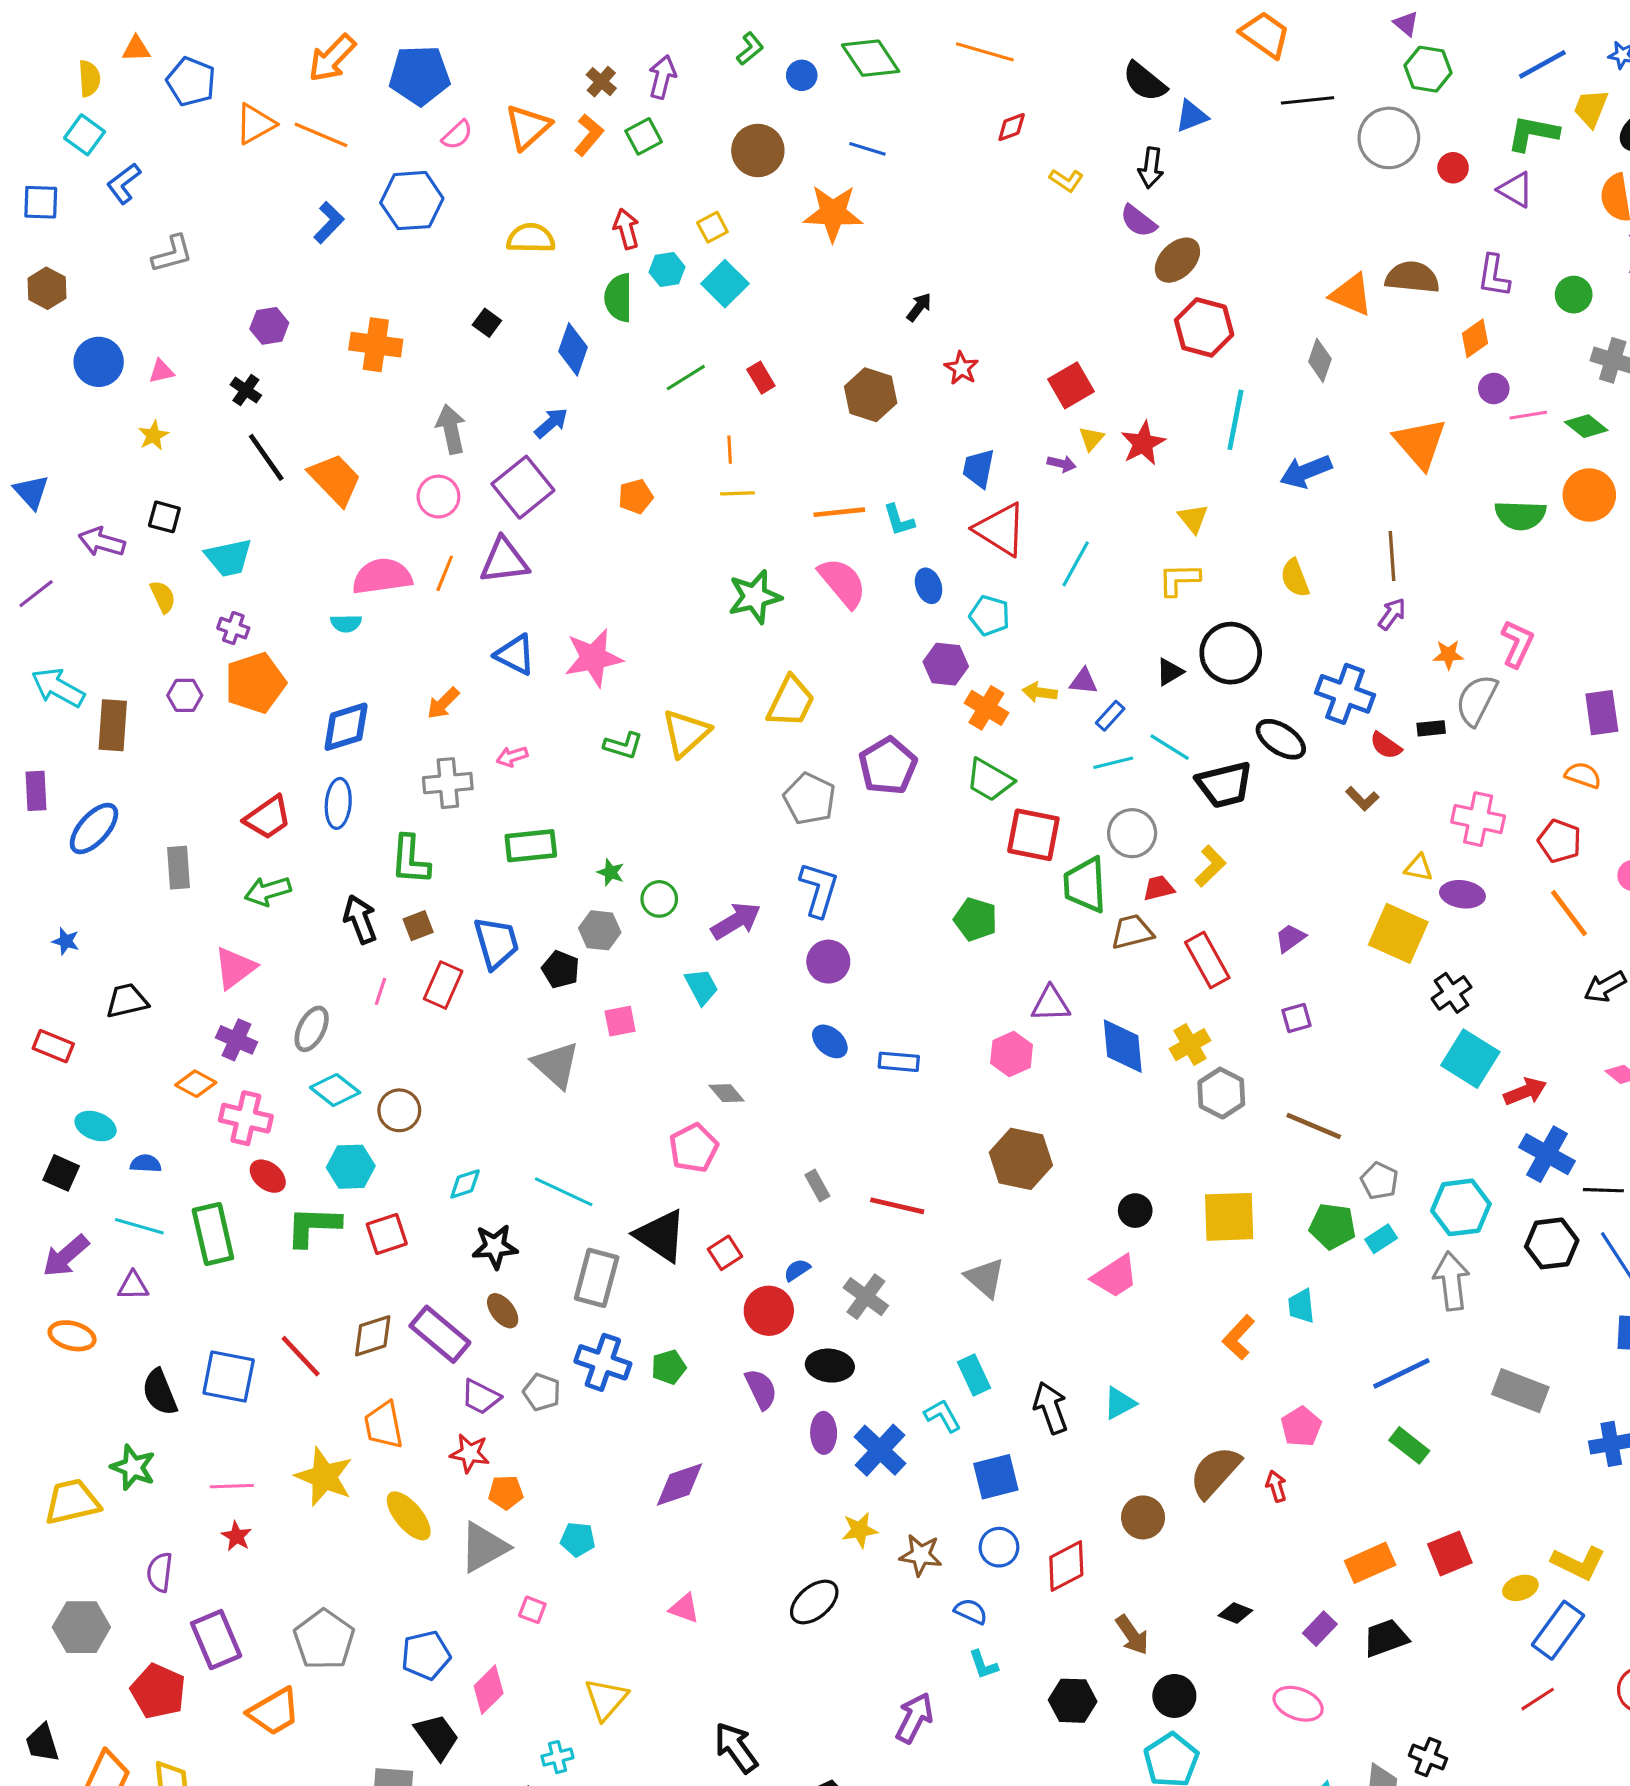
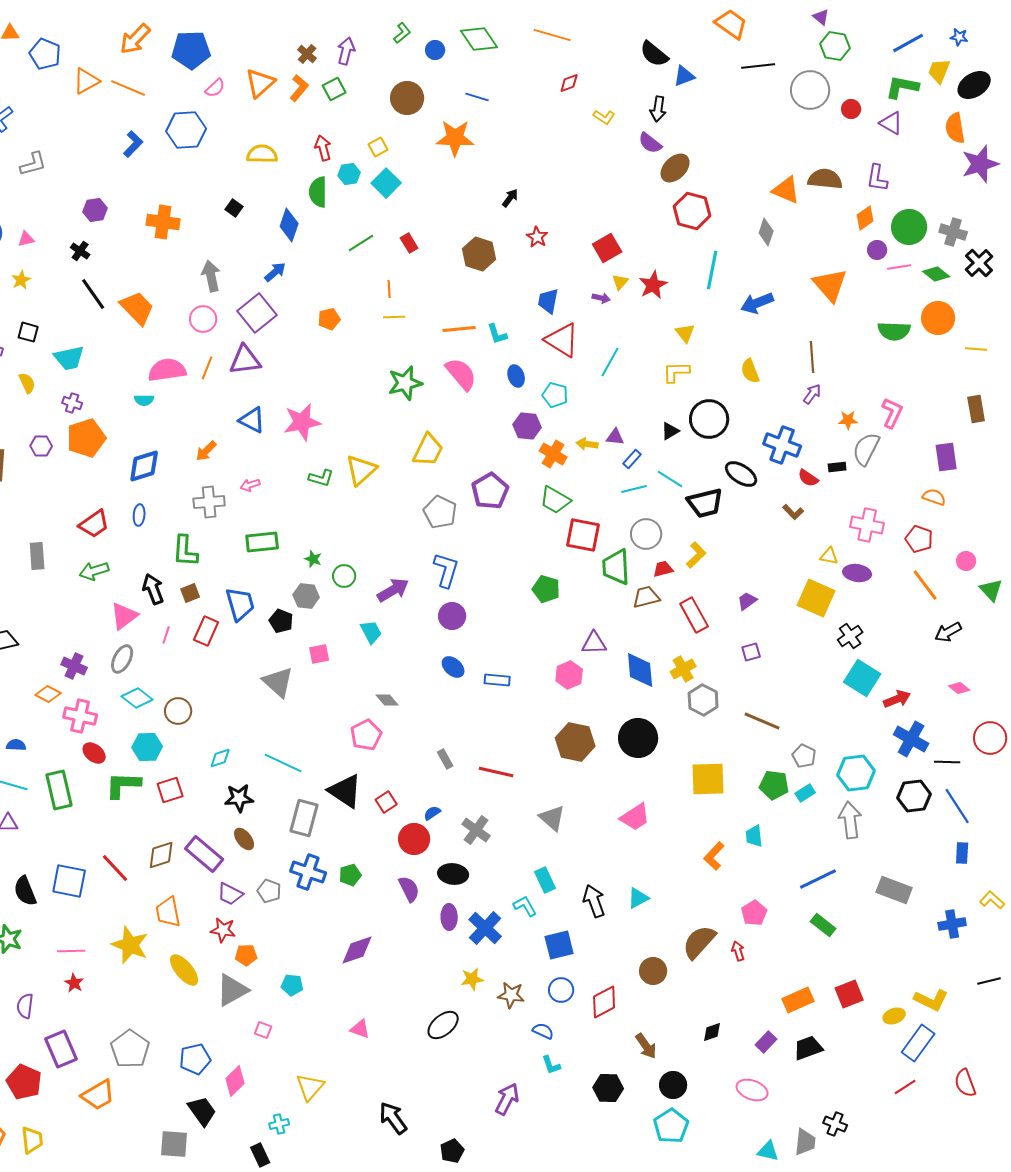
green circle: (1574, 295) -> (909, 227), moved, size x1.5
blue ellipse: (338, 803) -> (139, 515), size x0.7
pink triangle: (235, 968) -> (124, 616), moved
black circle: (1135, 1211) -> (638, 738), moved, size x1.8
black diamond: (1235, 1613) -> (712, 1032), turned -40

